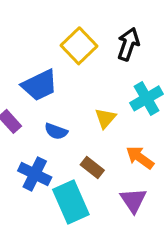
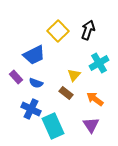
blue semicircle: (56, 131) -> (36, 83), moved
brown rectangle: (92, 167) -> (66, 93), moved

